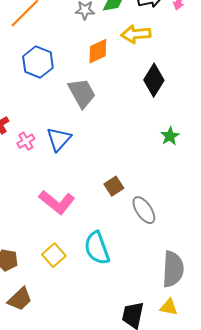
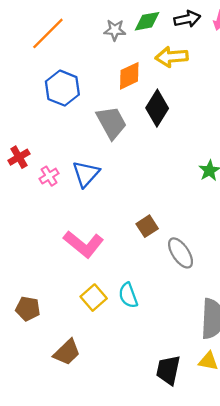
black diamond: (154, 80) -> (157, 108), moved
cyan semicircle: (97, 248) -> (128, 295), size x0.7
yellow square: (54, 255) -> (94, 298), moved
brown trapezoid: (20, 299) -> (67, 352), moved

